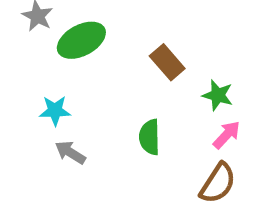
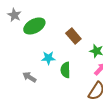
cyan star: (55, 111) -> (48, 58), moved

